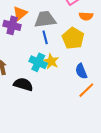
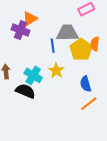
orange semicircle: (86, 16) -> (95, 44), moved, turned 88
gray trapezoid: (45, 19) -> (67, 33), moved
cyan cross: (38, 62) -> (33, 75), moved

